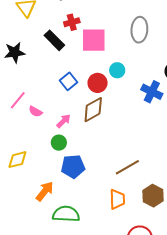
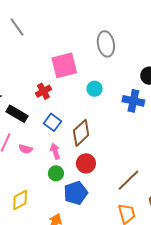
red cross: (72, 22) -> (43, 91), moved
black rectangle: (54, 40) -> (17, 114), moved
blue square: (68, 81) -> (52, 122), moved
red circle: (98, 83) -> (86, 163), moved
pink arrow: (64, 121) -> (55, 151), turned -49

